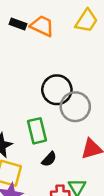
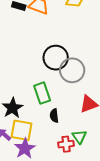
black semicircle: (49, 159) -> (54, 116), turned 136

